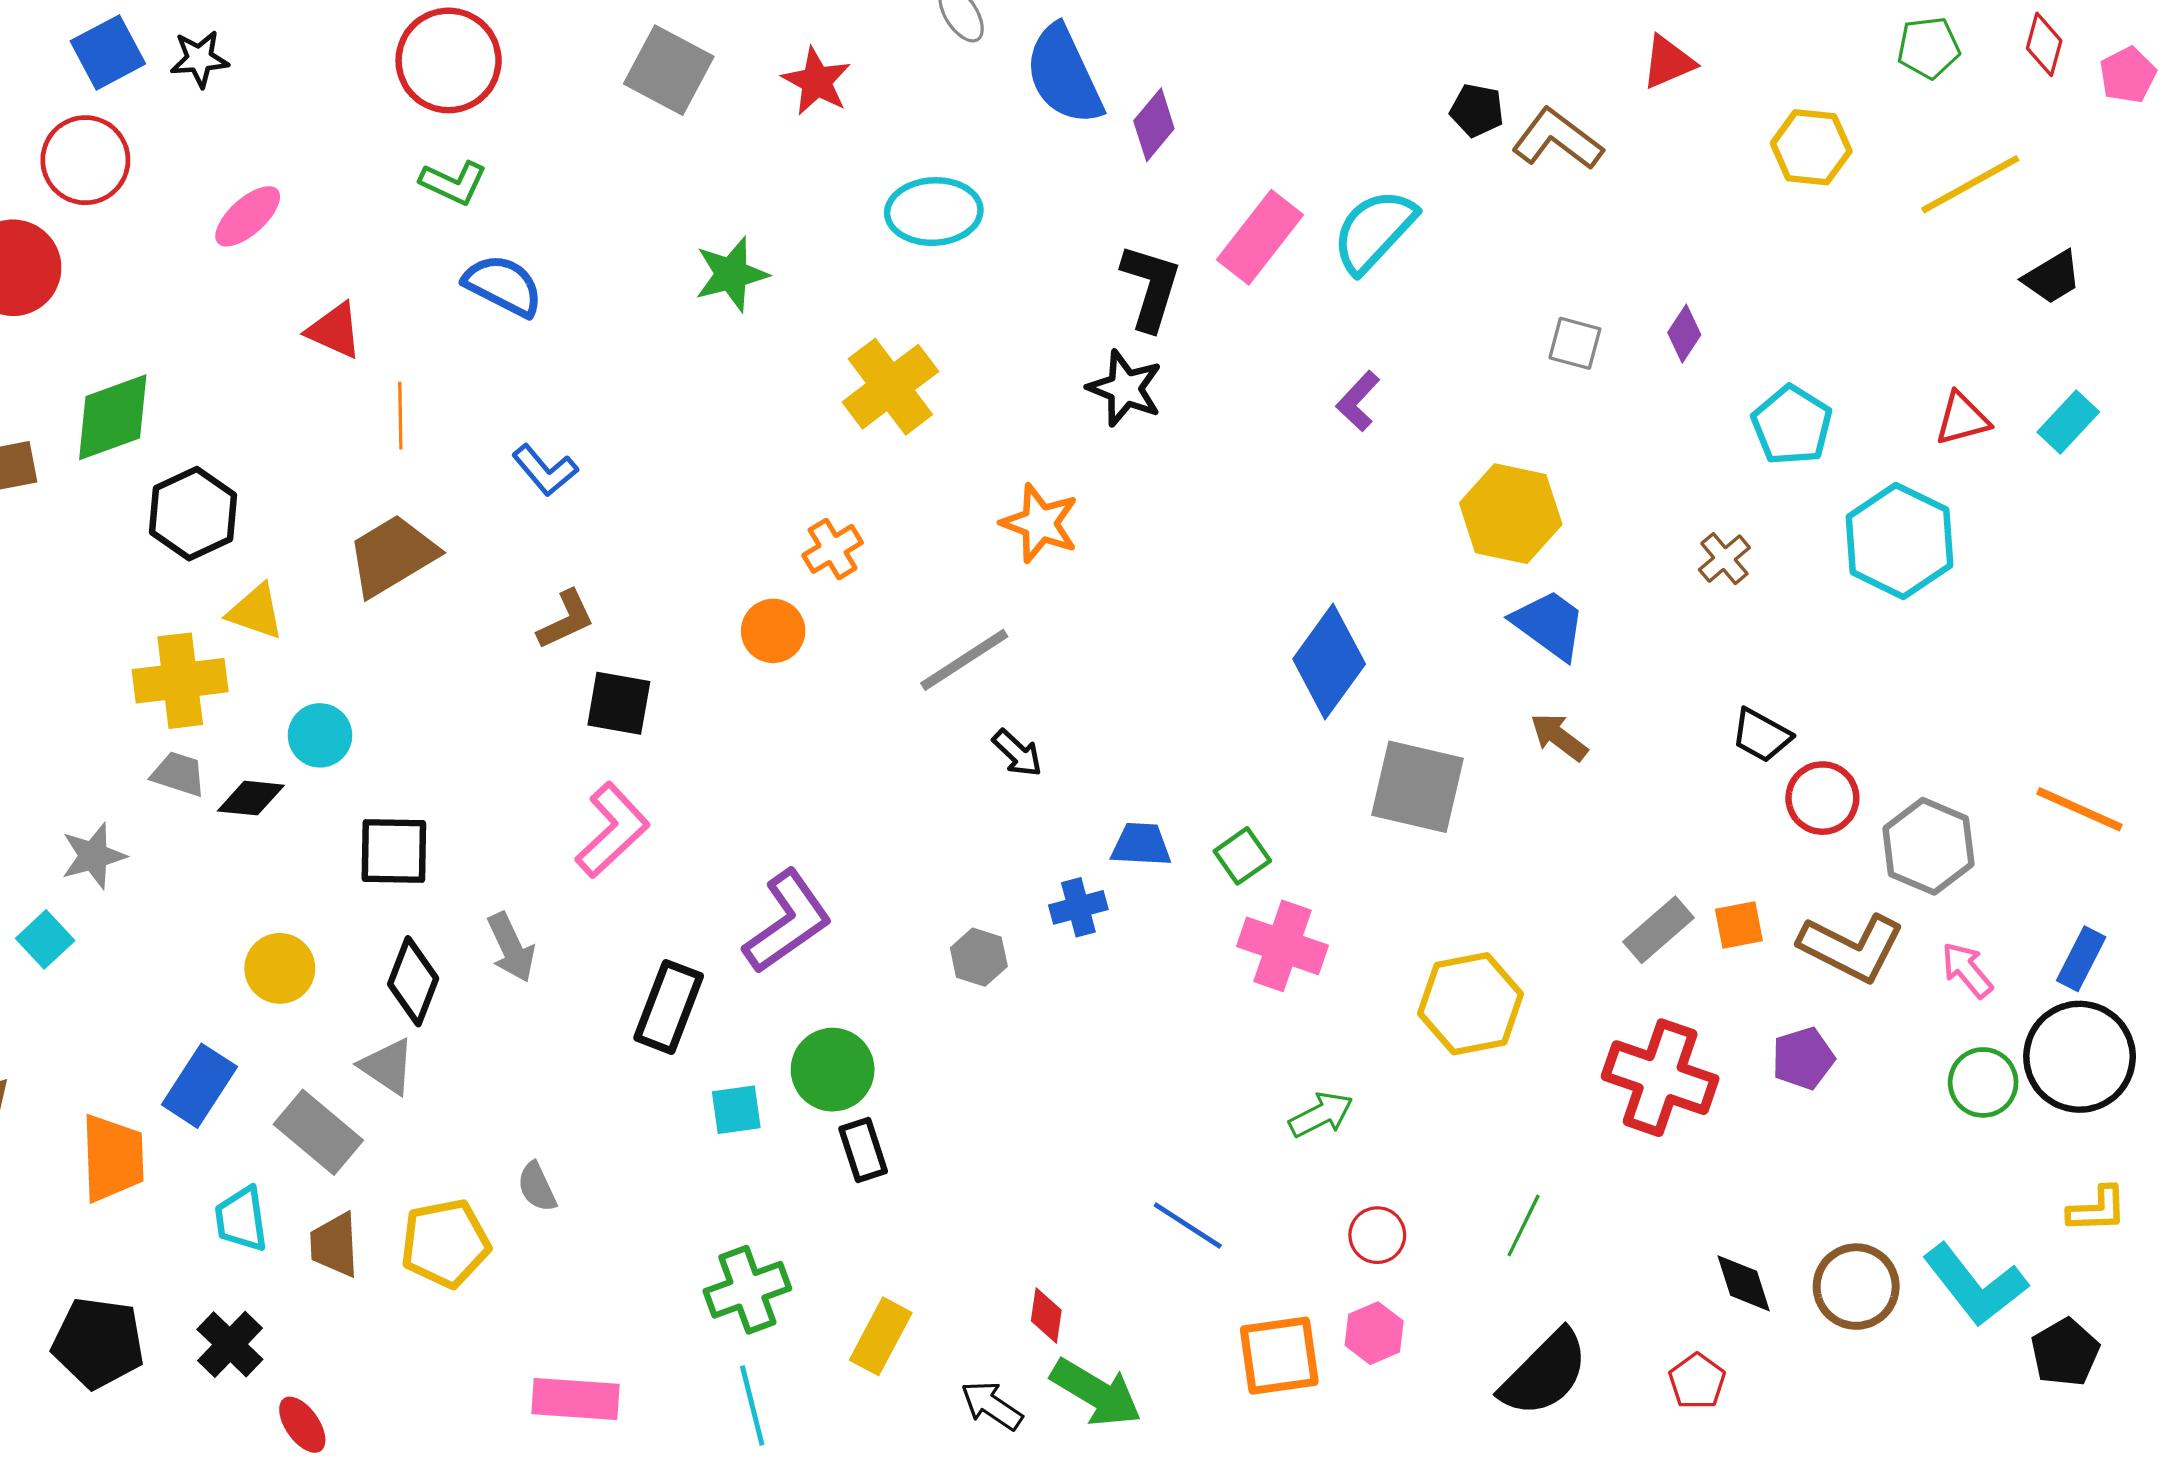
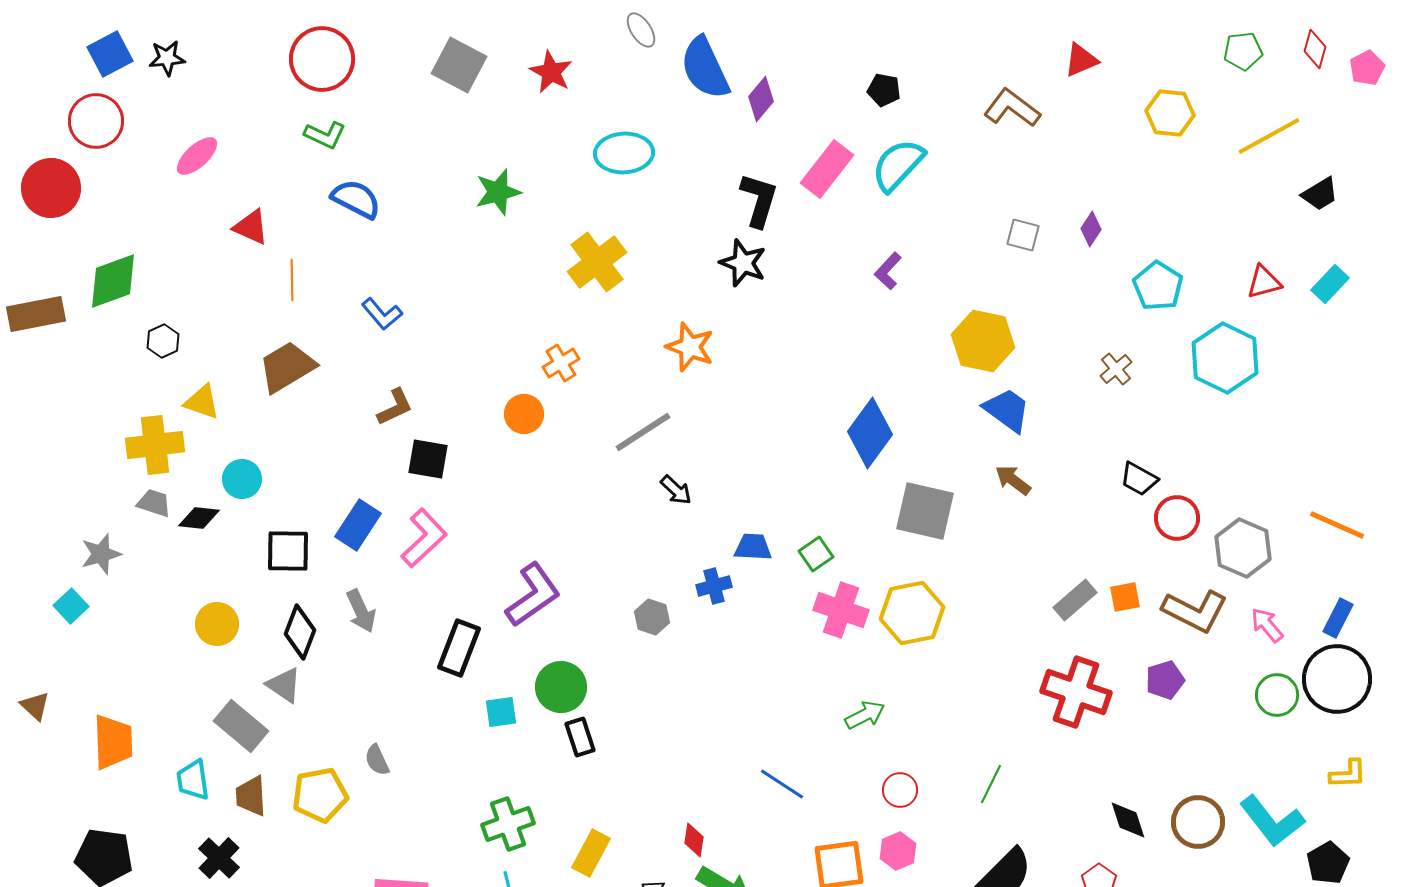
black pentagon: (1477, 110) -> (884, 90), moved
black hexagon: (193, 514) -> (163, 341), size x0.6
yellow hexagon: (1470, 1004) -> (912, 613), moved
blue rectangle: (199, 1086) -> (358, 525), moved
black cross: (230, 1344) -> (219, 858), moved

